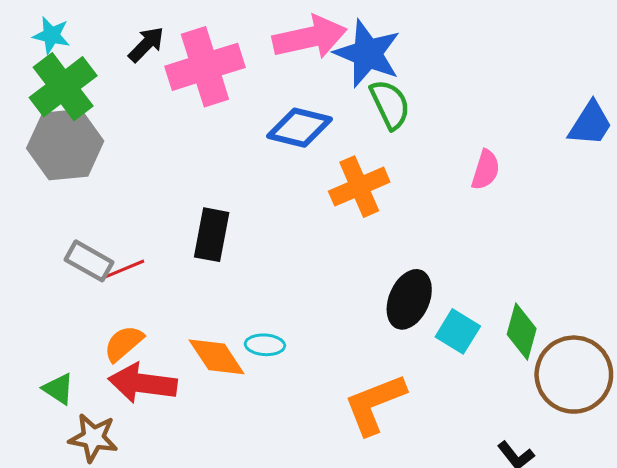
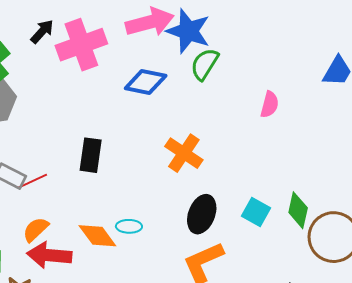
green semicircle: (390, 104) -> (205, 64), turned -120
orange cross: (359, 187) -> (184, 153), moved, turned -30
black ellipse: (409, 299) -> (202, 214), moved

